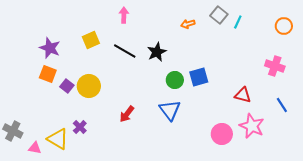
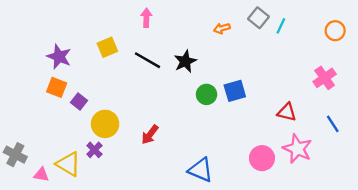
pink cross: (275, 66) -> (325, 78), turned 36
yellow circle: (89, 86) -> (105, 124), moved
blue triangle: (170, 110) -> (201, 170), moved, turned -30

